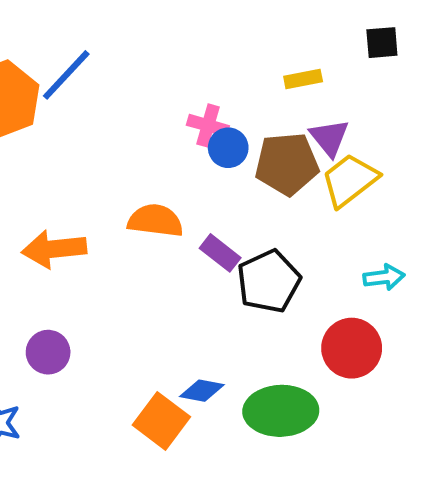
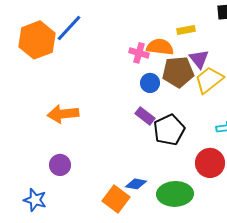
blue circle: (228, 148) -> (150, 83), moved
orange semicircle: (155, 221) -> (160, 47), moved

